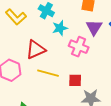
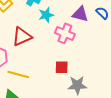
purple triangle: (94, 27) -> (80, 14), turned -48
yellow line: (48, 73) -> (18, 74), moved

